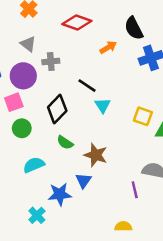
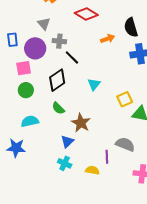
black line: (87, 86) -> (72, 58), moved
yellow square: (143, 116) -> (125, 99), turned 35
blue star: (60, 194) -> (16, 148), moved
cyan cross: (37, 215) -> (65, 163), moved, turned -32
yellow semicircle: (123, 226) -> (92, 170), moved

